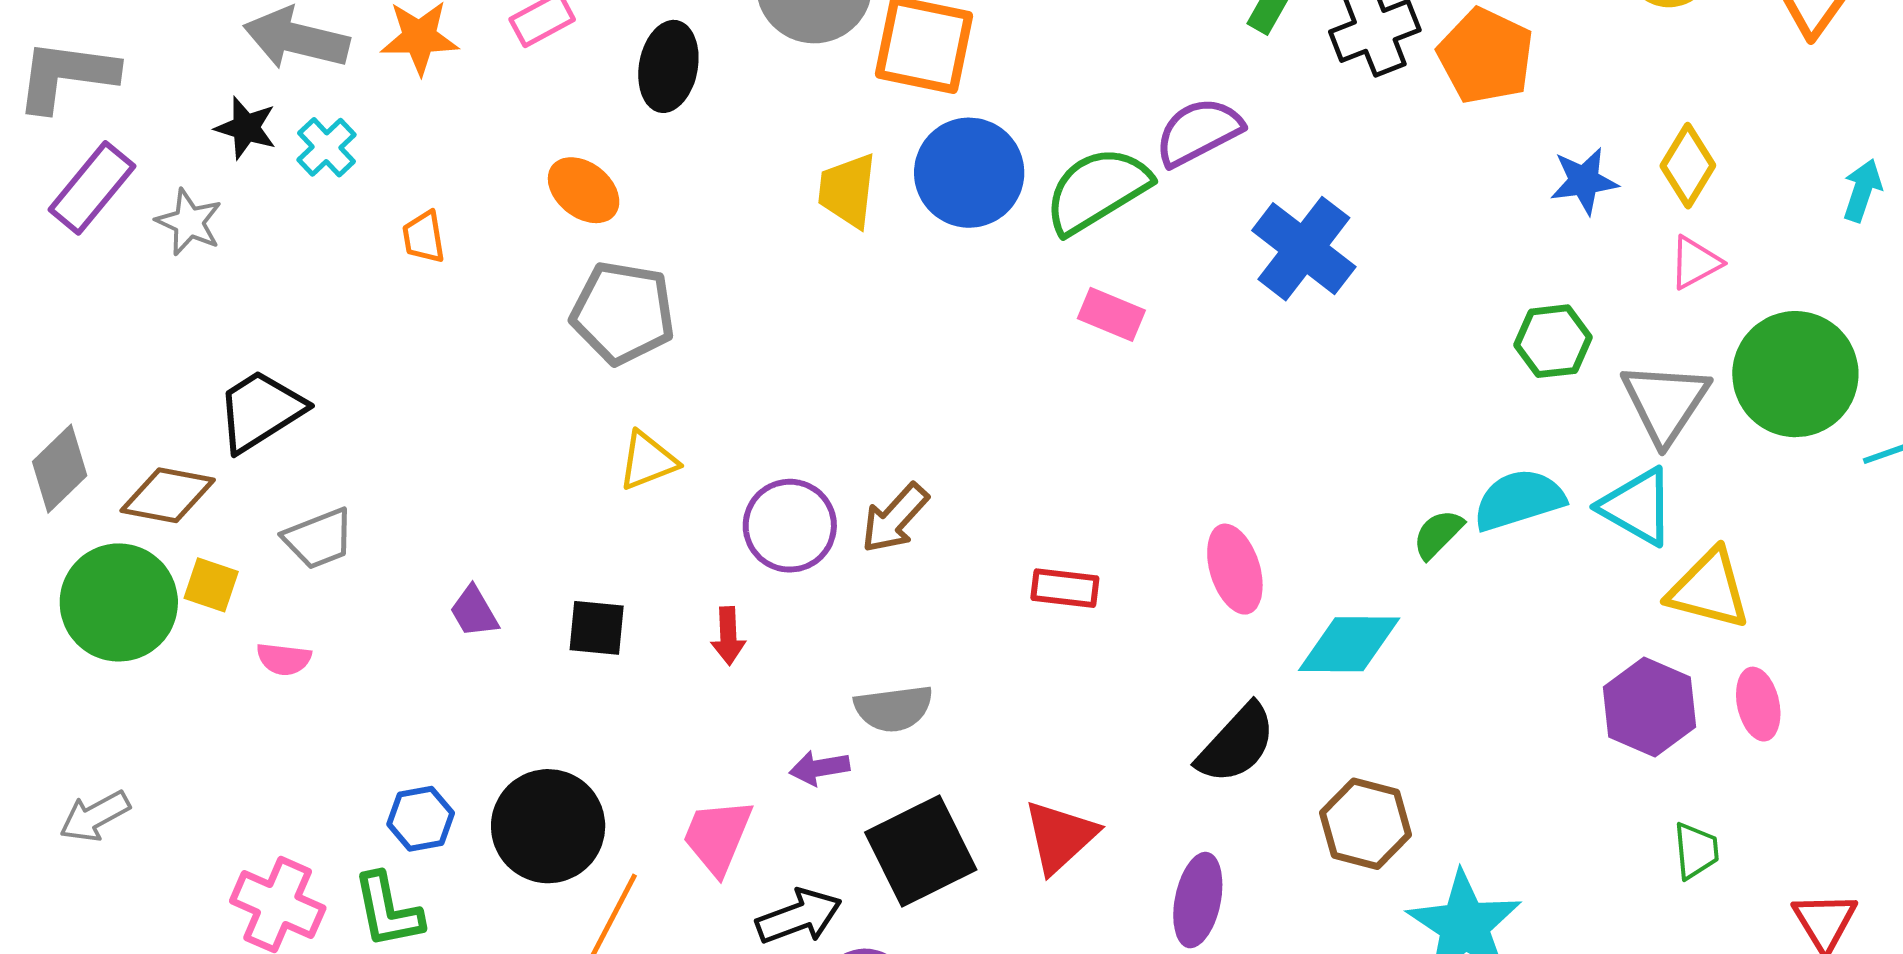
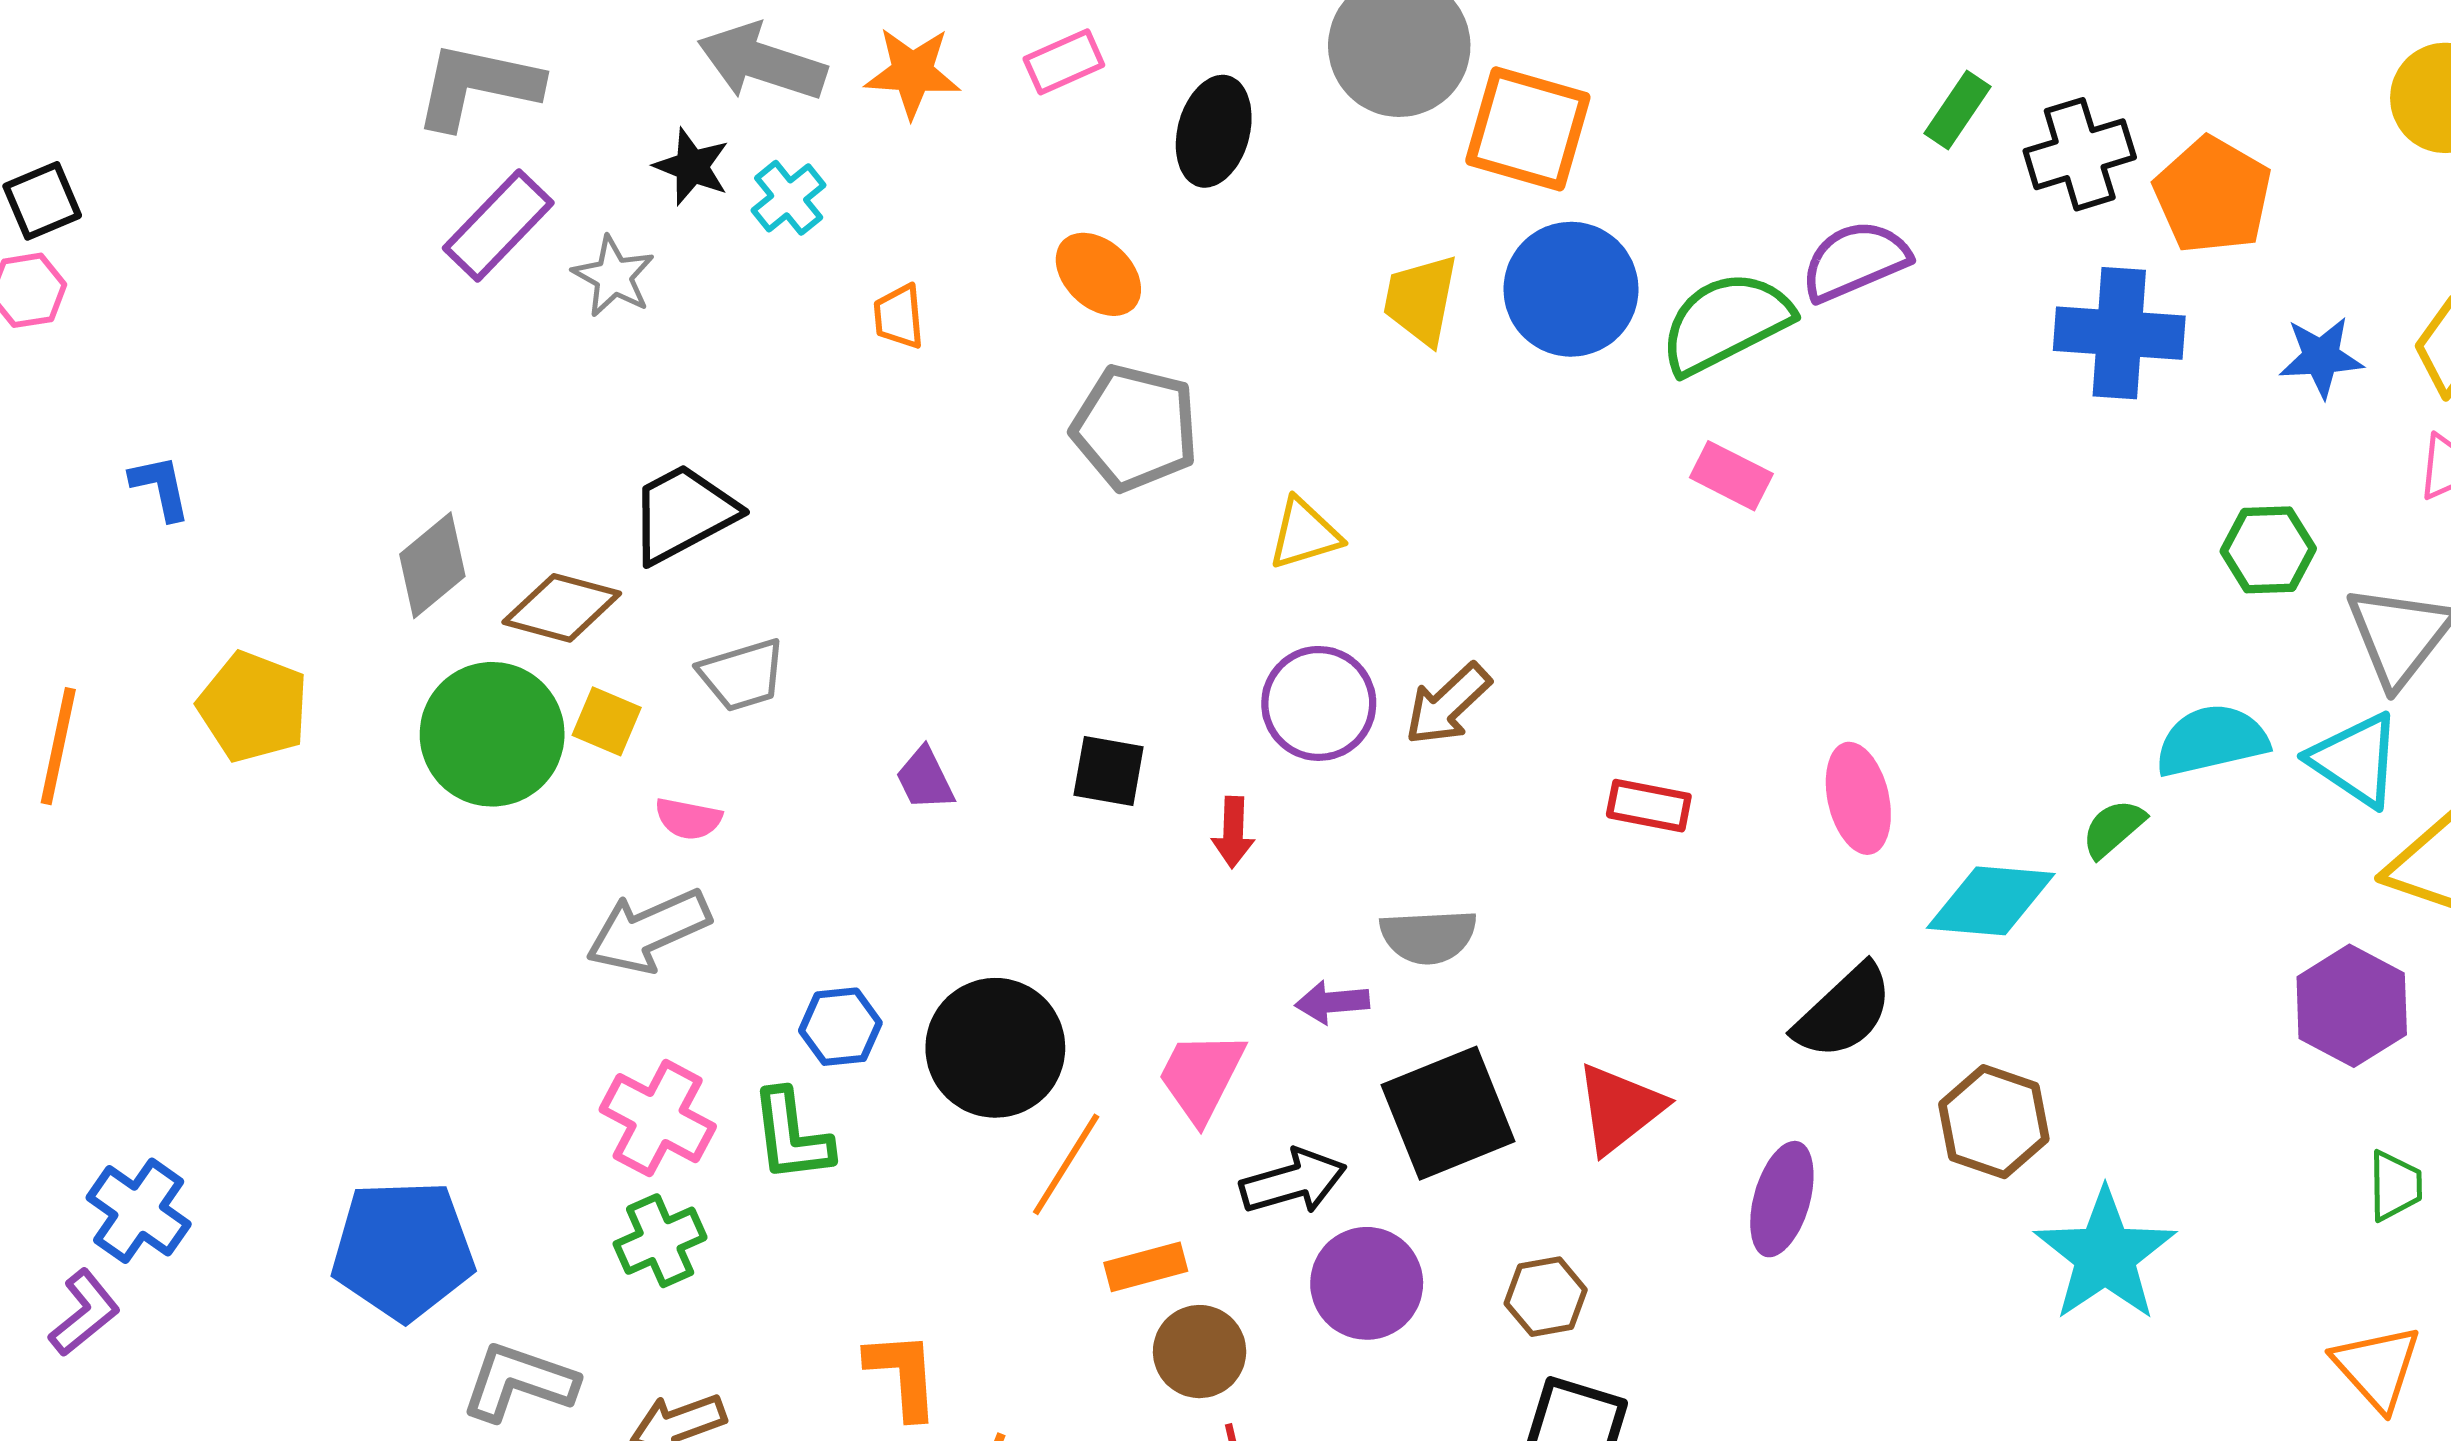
blue cross: (1304, 249) -> (2119, 333), moved, turned -38
yellow triangle: (648, 461) -> (1304, 534), moved
green semicircle: (1438, 534) -> (2113, 828), moved
black square: (597, 628) -> (1109, 771), moved
gray arrow: (95, 816) -> (648, 931), moved, size x1.4

